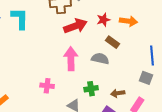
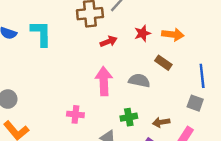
red arrow: (75, 26) -> (109, 42), size x0.6
brown rectangle: (112, 42) -> (163, 63), moved

